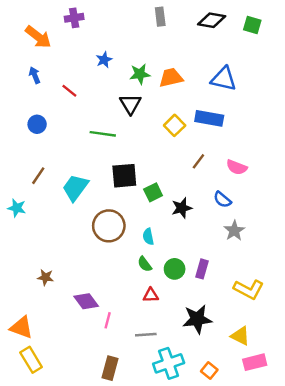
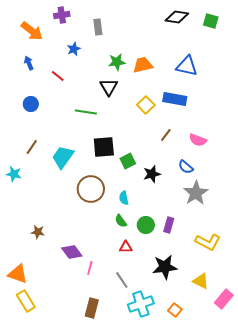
gray rectangle: (160, 17) -> (98, 27), moved
blue star: (104, 60) -> (74, 49), moved
gray star: (234, 231) -> (196, 193), size x1.4
gray line: (146, 335) -> (122, 280), turned 60
pink rectangle: (255, 362) -> (224, 299), moved, turned -36

